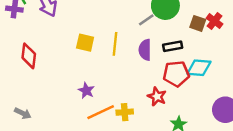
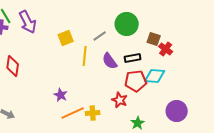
gray line: (146, 20) -> (100, 36), moved
red cross: (215, 21) -> (166, 49), moved
yellow square: (85, 43) -> (66, 38), moved, turned -35
purple semicircle: (145, 50) -> (110, 61), turned -36

